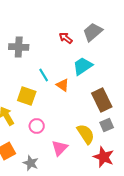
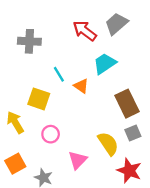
red arrow: (66, 38) -> (85, 31), size x1.5

